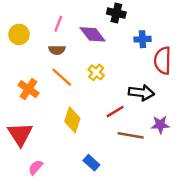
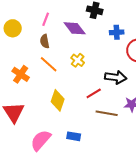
brown semicircle: (57, 50) -> (45, 41), turned 80
blue rectangle: (91, 163) -> (74, 136), turned -32
pink semicircle: (36, 167) -> (41, 140), moved, size x1.6

